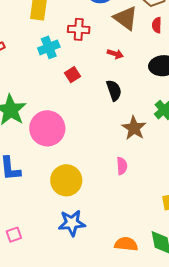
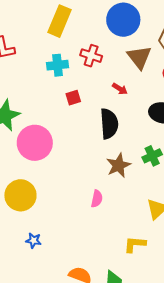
black semicircle: (114, 90) -> (109, 124), size x1.4
yellow circle: (66, 180) -> (20, 195), moved
blue star: (72, 223) -> (33, 241), size x0.6

